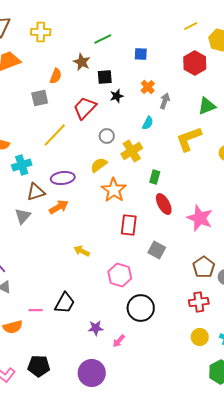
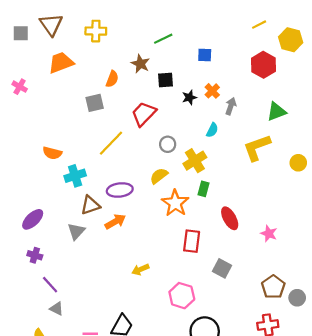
black star: (117, 96) -> (189, 97), moved
green rectangle: (155, 177) -> (204, 189), moved
pink star: (200, 218) -> (269, 234), size x0.6
yellow arrow: (82, 251) -> (140, 269), turned -49

